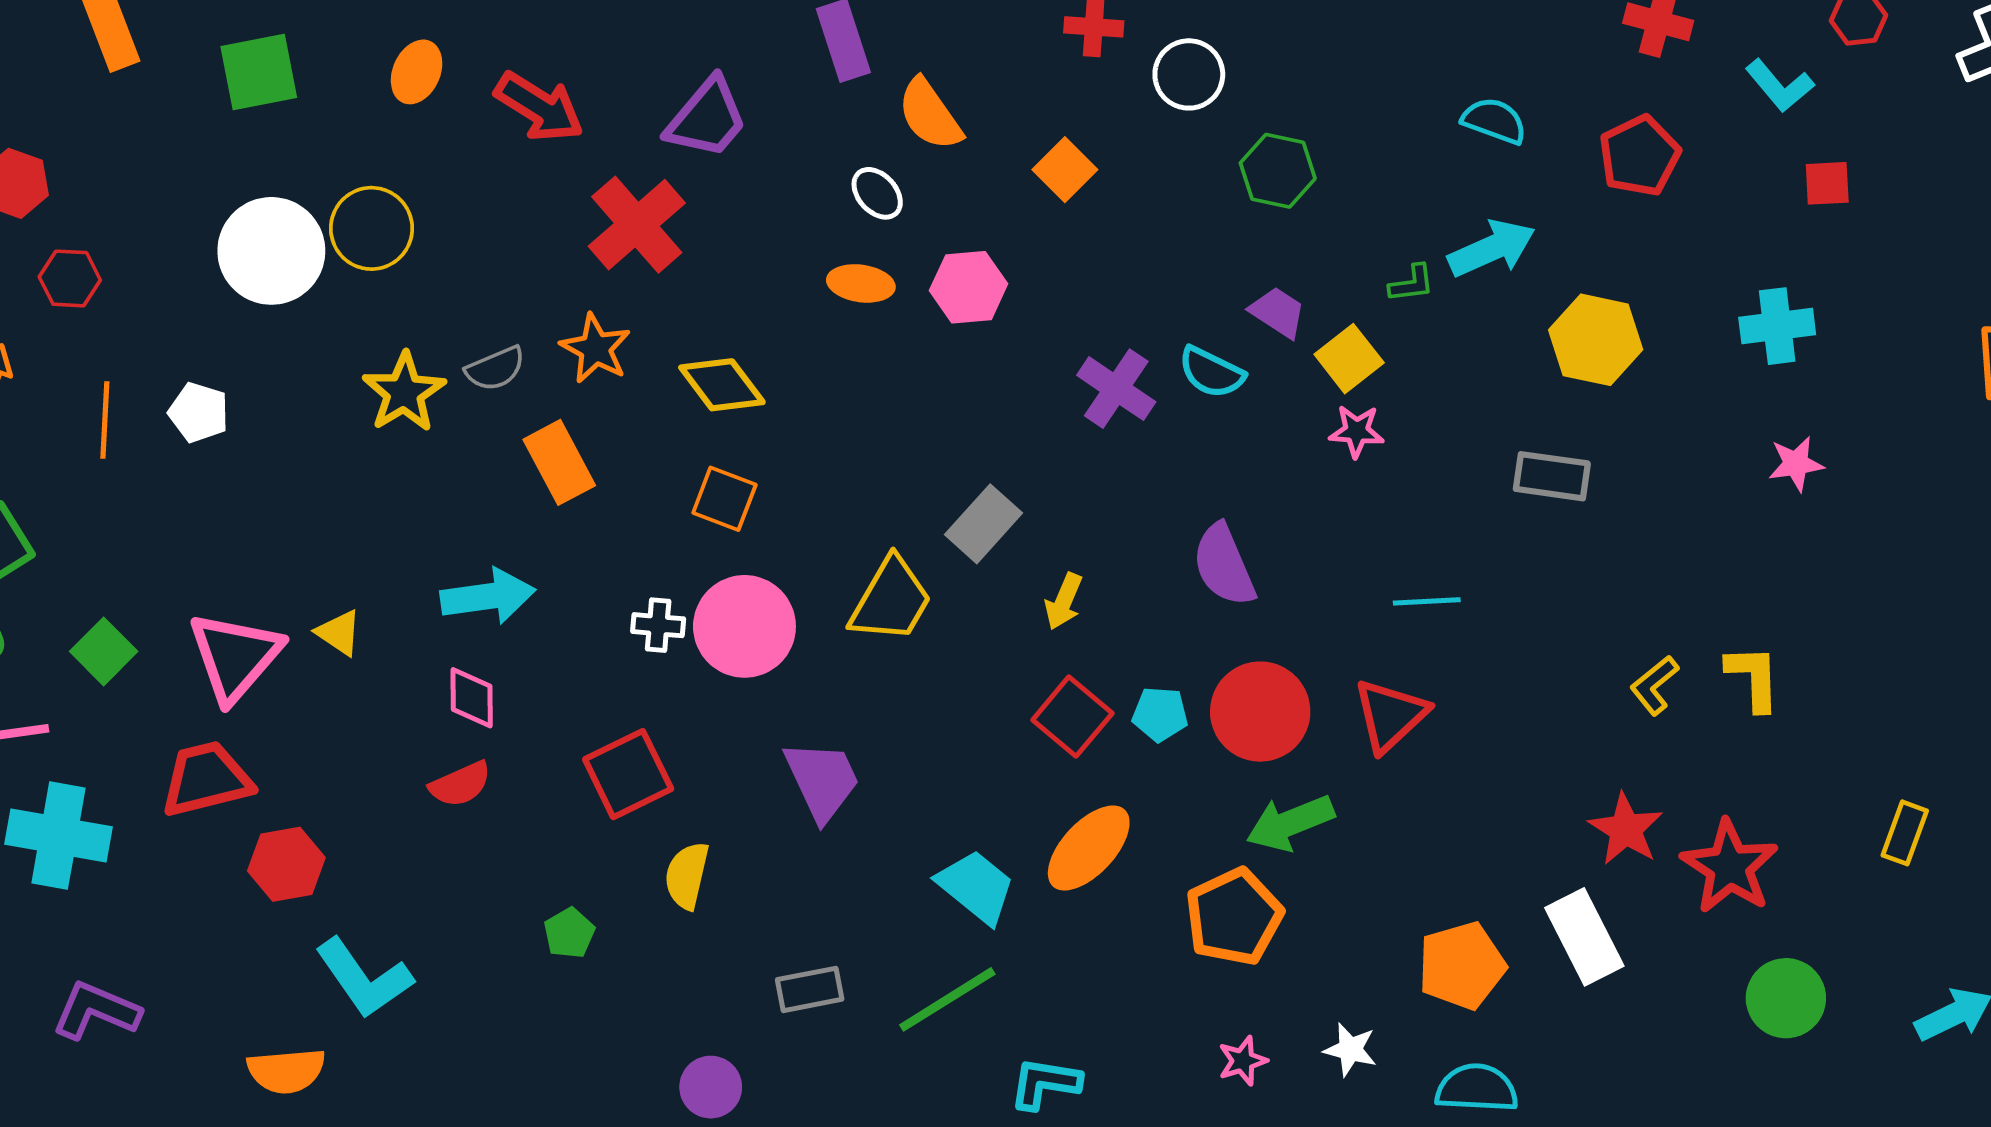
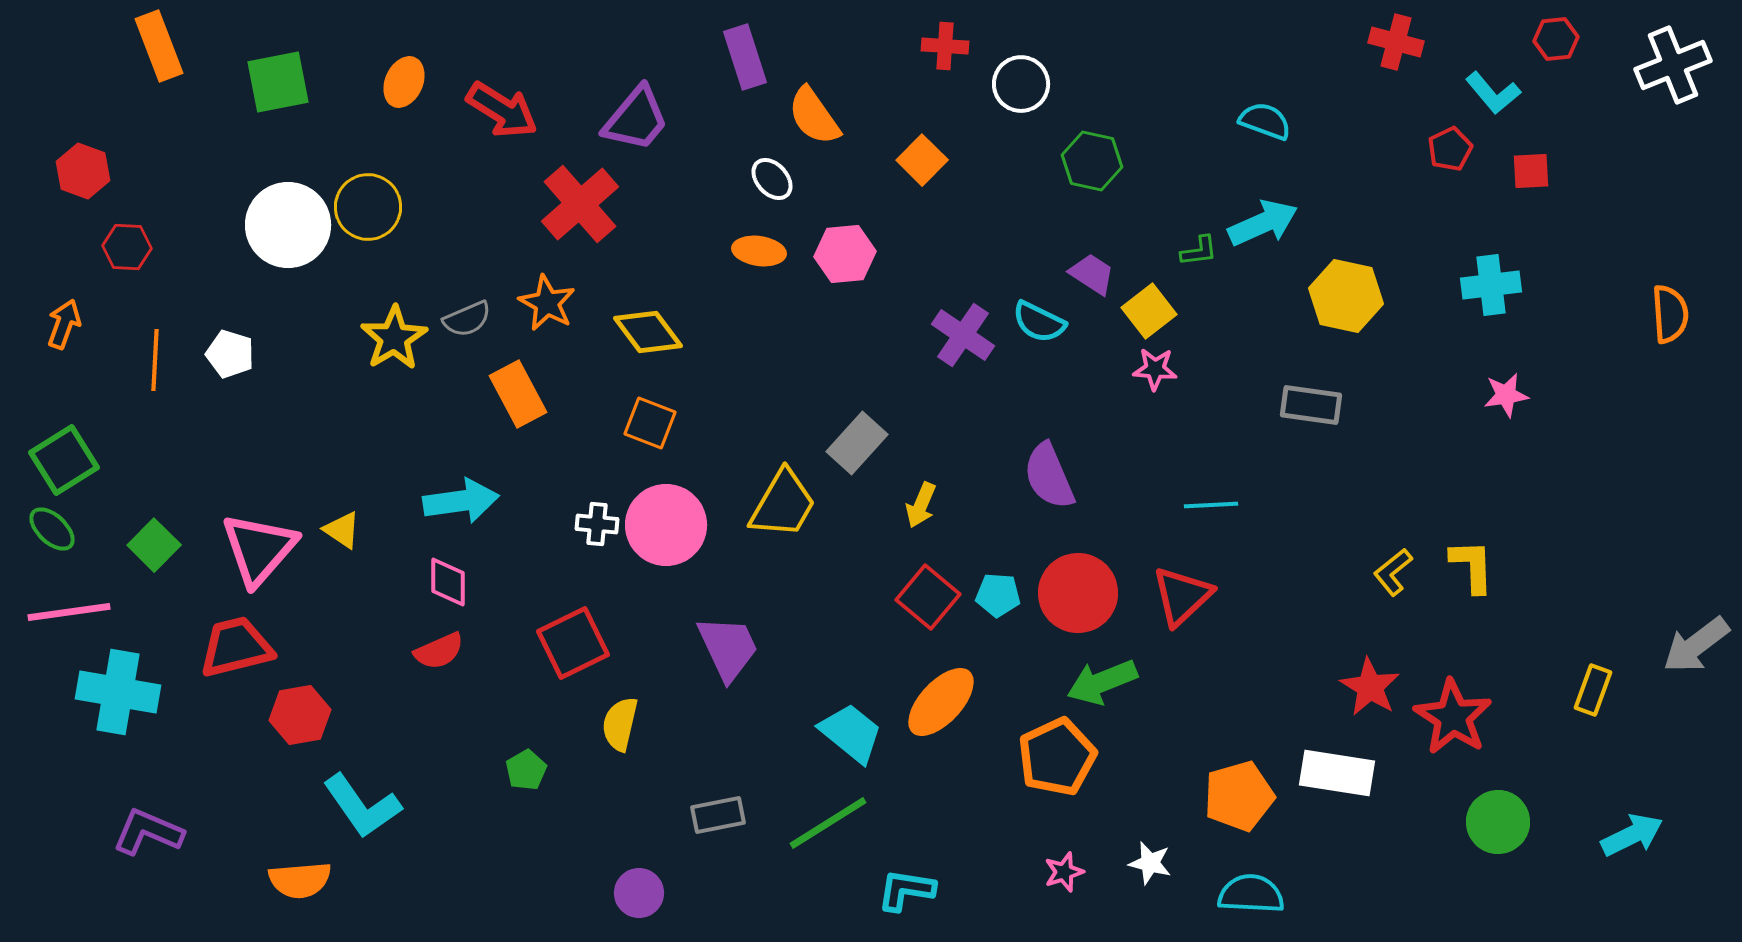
red pentagon: (1639, 156) -> (1450, 149), moved, size x0.7
white rectangle: (1584, 937) -> (1337, 773), turned -54

